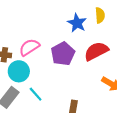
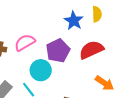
cyan circle: (19, 71) -> (41, 70), moved

